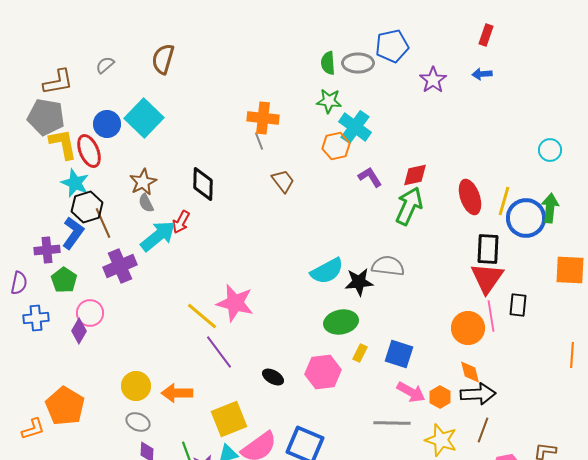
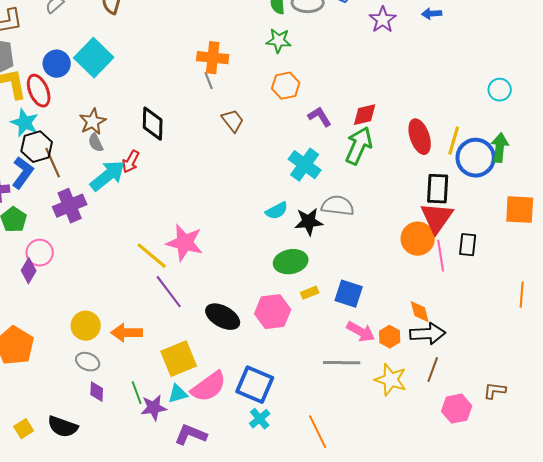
cyan cross: (355, 127) -> (305, 165), moved
cyan semicircle: (327, 271) -> (277, 211), size x0.7
orange circle: (468, 328) -> (418, 239), moved
yellow rectangle: (360, 353) -> (310, 293), turned 42
black ellipse: (273, 377) -> (223, 317), size x1.6

